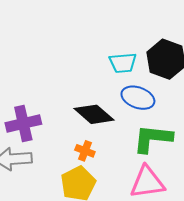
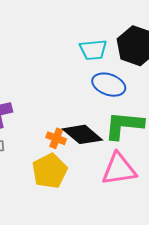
black diamond: (94, 114) -> (82, 134), moved

